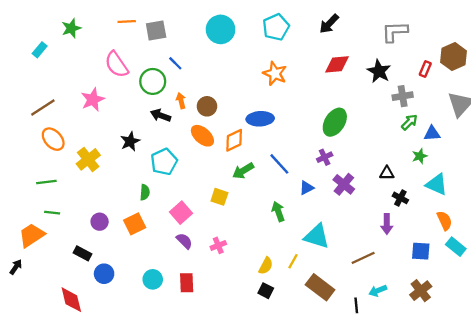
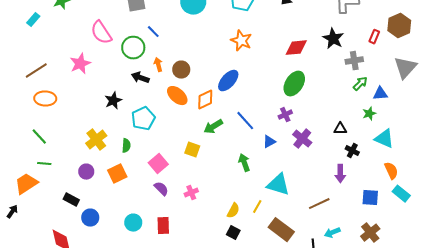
red diamond: (337, 64) -> (296, 48), moved
blue ellipse: (260, 119) -> (228, 81), turned -45
orange ellipse: (53, 139) -> (45, 99), turned -45
yellow cross: (88, 159) -> (96, 140), moved
green line: (46, 182) -> (39, 137), turned 54

